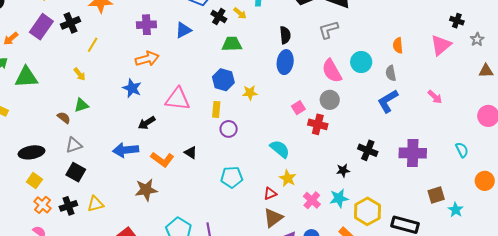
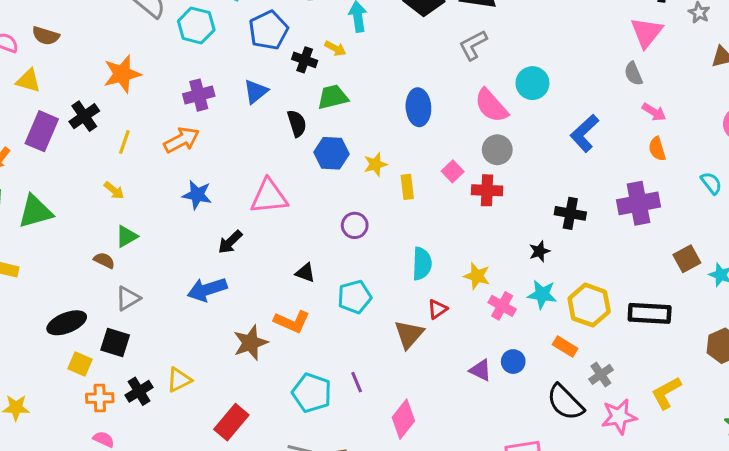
black semicircle: (285, 35) -> (297, 123), moved
orange semicircle: (398, 45) -> (657, 149), moved
orange arrow: (147, 59) -> (182, 140), moved
gray semicircle: (391, 73) -> (633, 74), moved
yellow rectangle: (216, 109) -> (407, 187), moved
cyan semicircle: (280, 149) -> (422, 264), moved, turned 65
orange L-shape: (162, 159) -> (292, 322), moved
black square: (76, 172) -> (115, 343), moved
cyan pentagon: (232, 177) -> (354, 297), moved
yellow star: (288, 178) -> (477, 276), moved
cyan star: (339, 198) -> (542, 294), turned 30
orange cross: (42, 205) -> (100, 398), turned -30
brown triangle: (273, 218) -> (409, 334), moved

